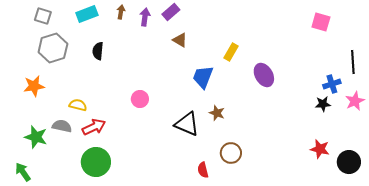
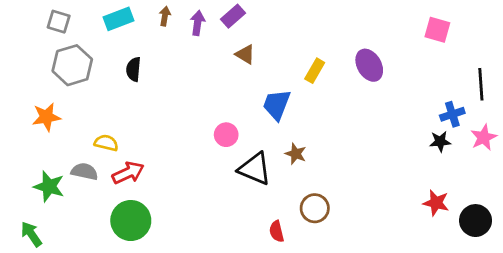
purple ellipse: (264, 75) -> (369, 65), moved
pink circle: (140, 99) -> (226, 135), moved

